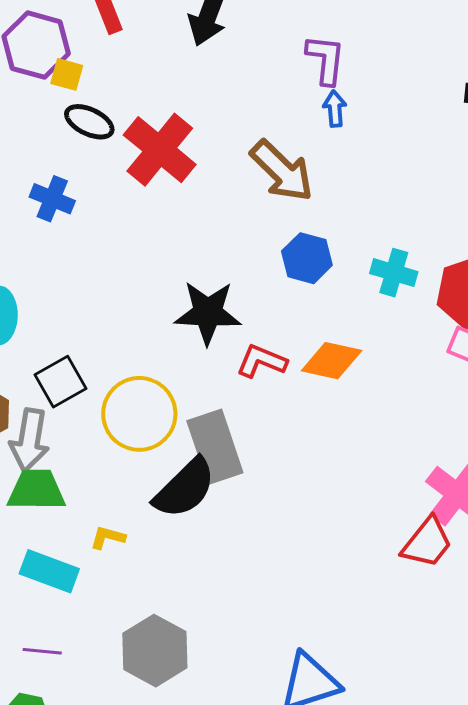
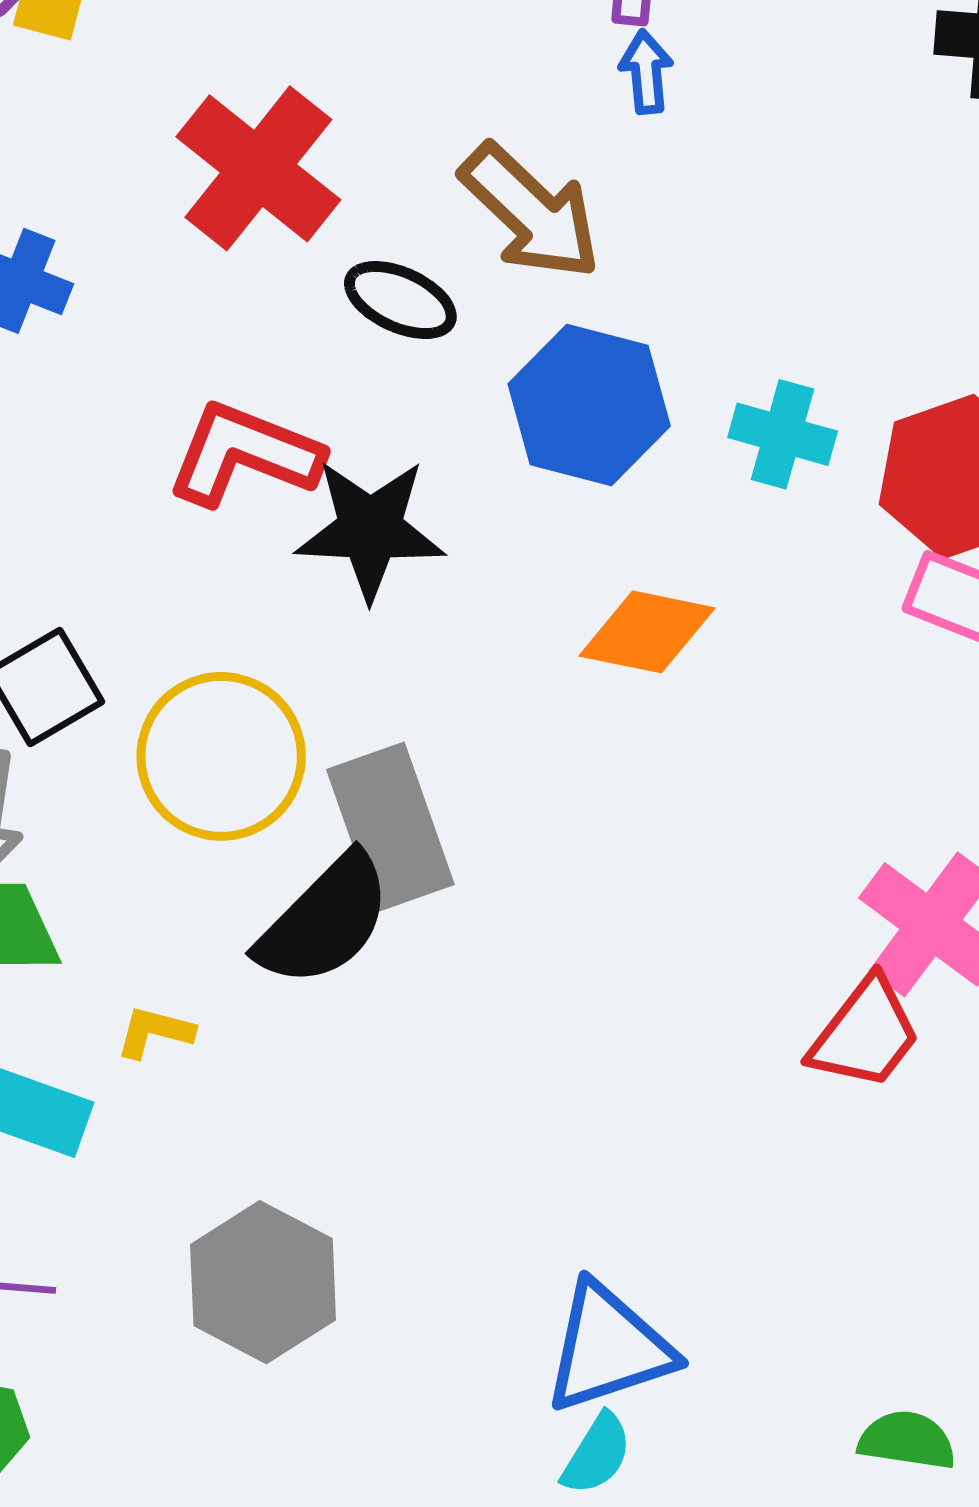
black ellipse: (89, 122) -> (400, 300), moved
blue hexagon: (307, 258) -> (589, 405), size x1.4
red L-shape: (262, 361) -> (244, 454), moved, size x1.4

